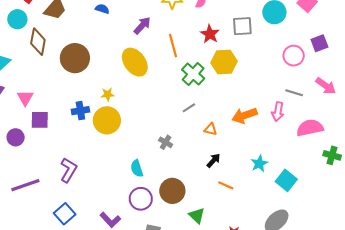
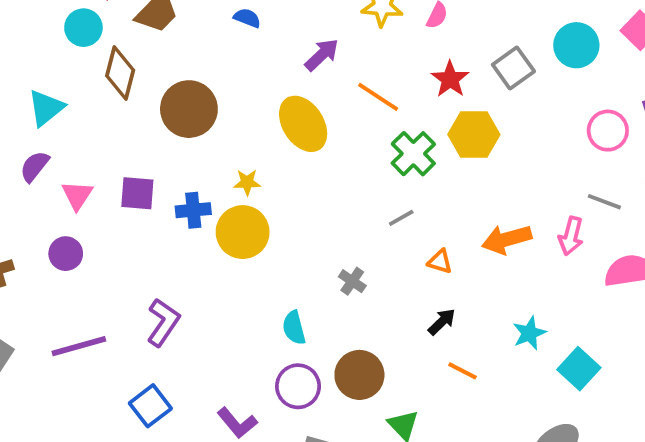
gray square: (242, 26) -> (513, 68), turned -35
orange line: (173, 46) -> (378, 97), turned -45
pink triangle: (25, 98) -> (77, 195), moved
purple square: (40, 120) -> (137, 193), moved

